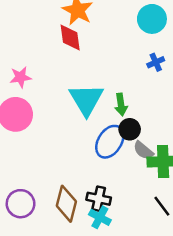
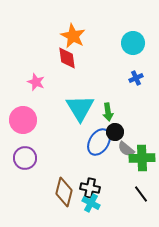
pink star: (21, 77) -> (36, 82), moved, turned 30
purple circle: (21, 204) -> (25, 158), moved

